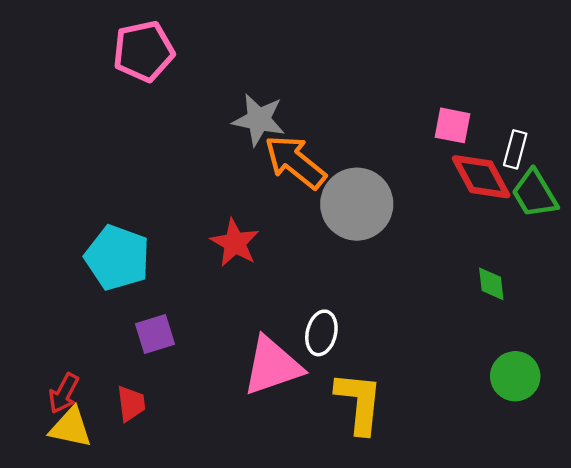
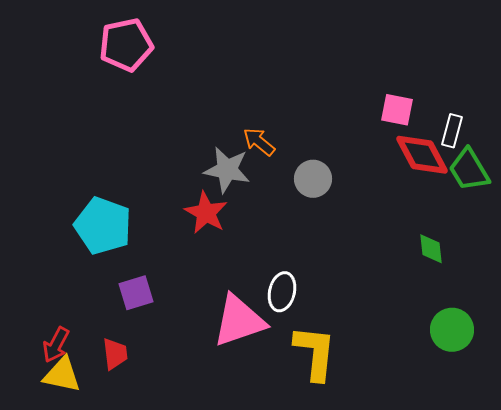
gray star: (259, 120) -> (227, 170), moved
orange arrow: (295, 162) -> (259, 142), size x0.6
gray circle: (357, 204) -> (313, 179), size x0.6

